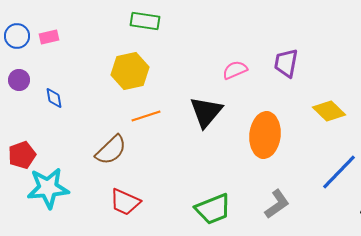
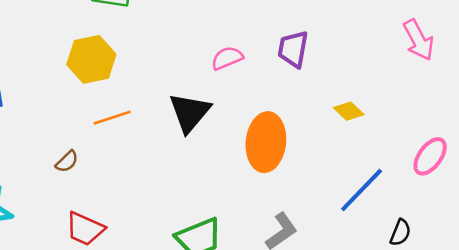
yellow diamond: (329, 111) -> (349, 111), size x0.7
brown semicircle: (111, 150) -> (67, 162), size x0.6

